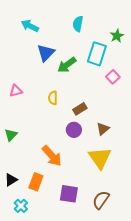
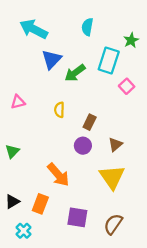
cyan arrow: (30, 26) -> (34, 29), size x1.4
brown rectangle: (80, 109) -> (90, 122), turned -32

